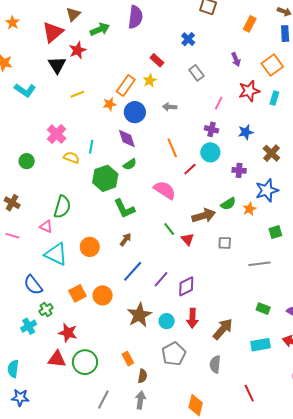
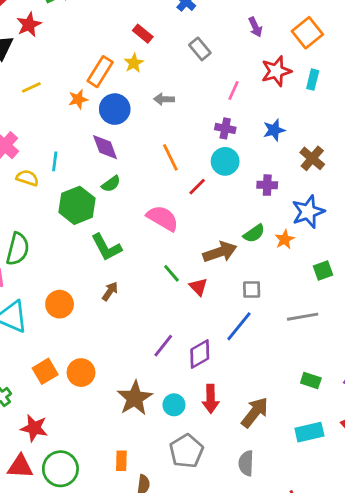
blue line: (133, 271) -> (239, 326), moved
orange rectangle: (128, 359) -> (121, 461), turned 32

